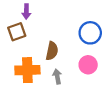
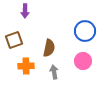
brown square: (17, 32) -> (14, 40), moved
orange cross: (27, 70) -> (26, 66), size x0.7

